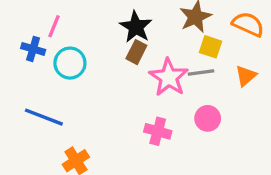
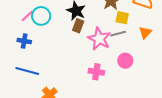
pink line: (54, 26) -> (27, 16), turned 32
blue cross: (33, 49) -> (24, 41), moved
cyan circle: (70, 63) -> (41, 16), moved

